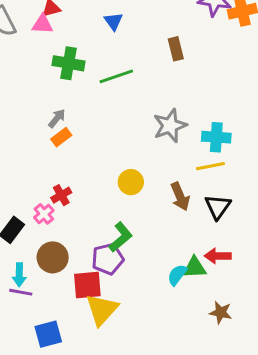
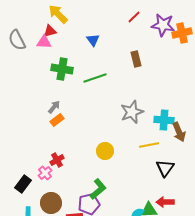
yellow line: (210, 166) -> (149, 145), moved
brown arrow: (180, 197) -> (179, 132), moved

